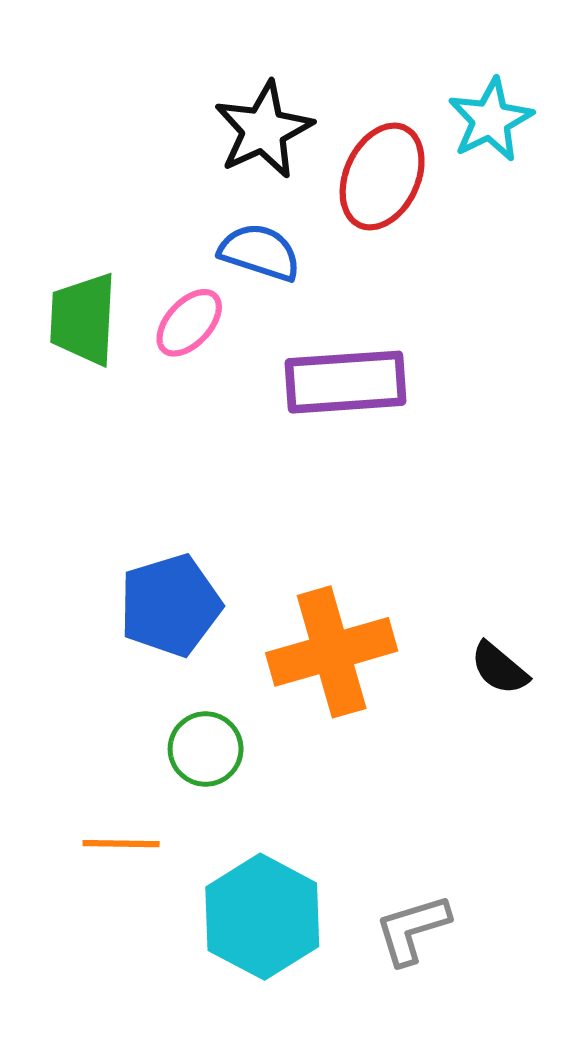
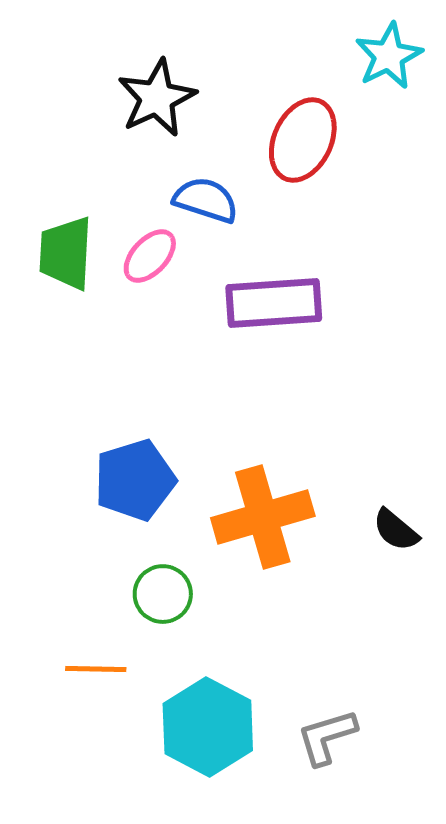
cyan star: (491, 120) -> (389, 56), moved
black star: (264, 130) -> (157, 98), moved

